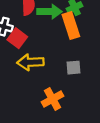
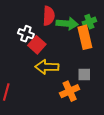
orange cross: (53, 99) -> (70, 91), moved

